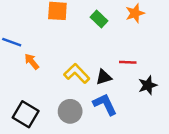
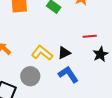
red line: (128, 62) -> (90, 36), moved
gray circle: (70, 111) -> (30, 76), moved

